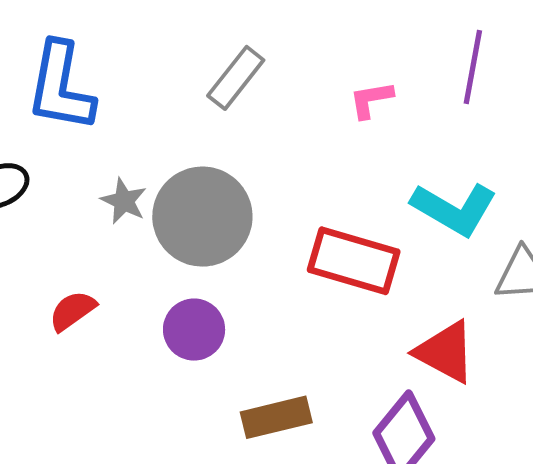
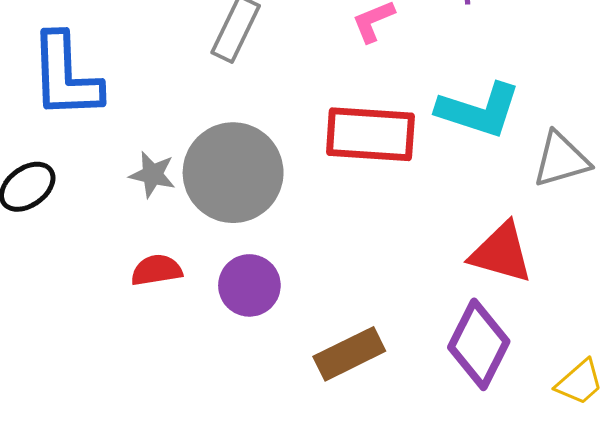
red rectangle: (354, 261) -> (370, 134), moved
red semicircle: (72, 311) -> (156, 270), moved, turned 39

